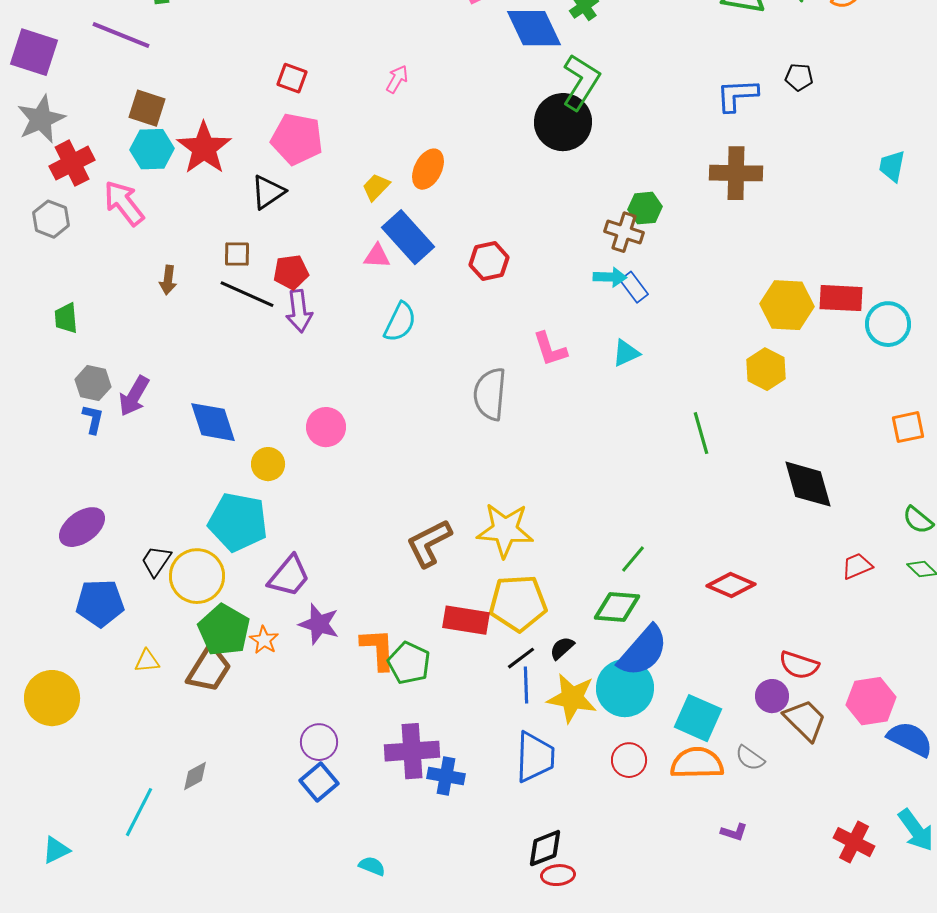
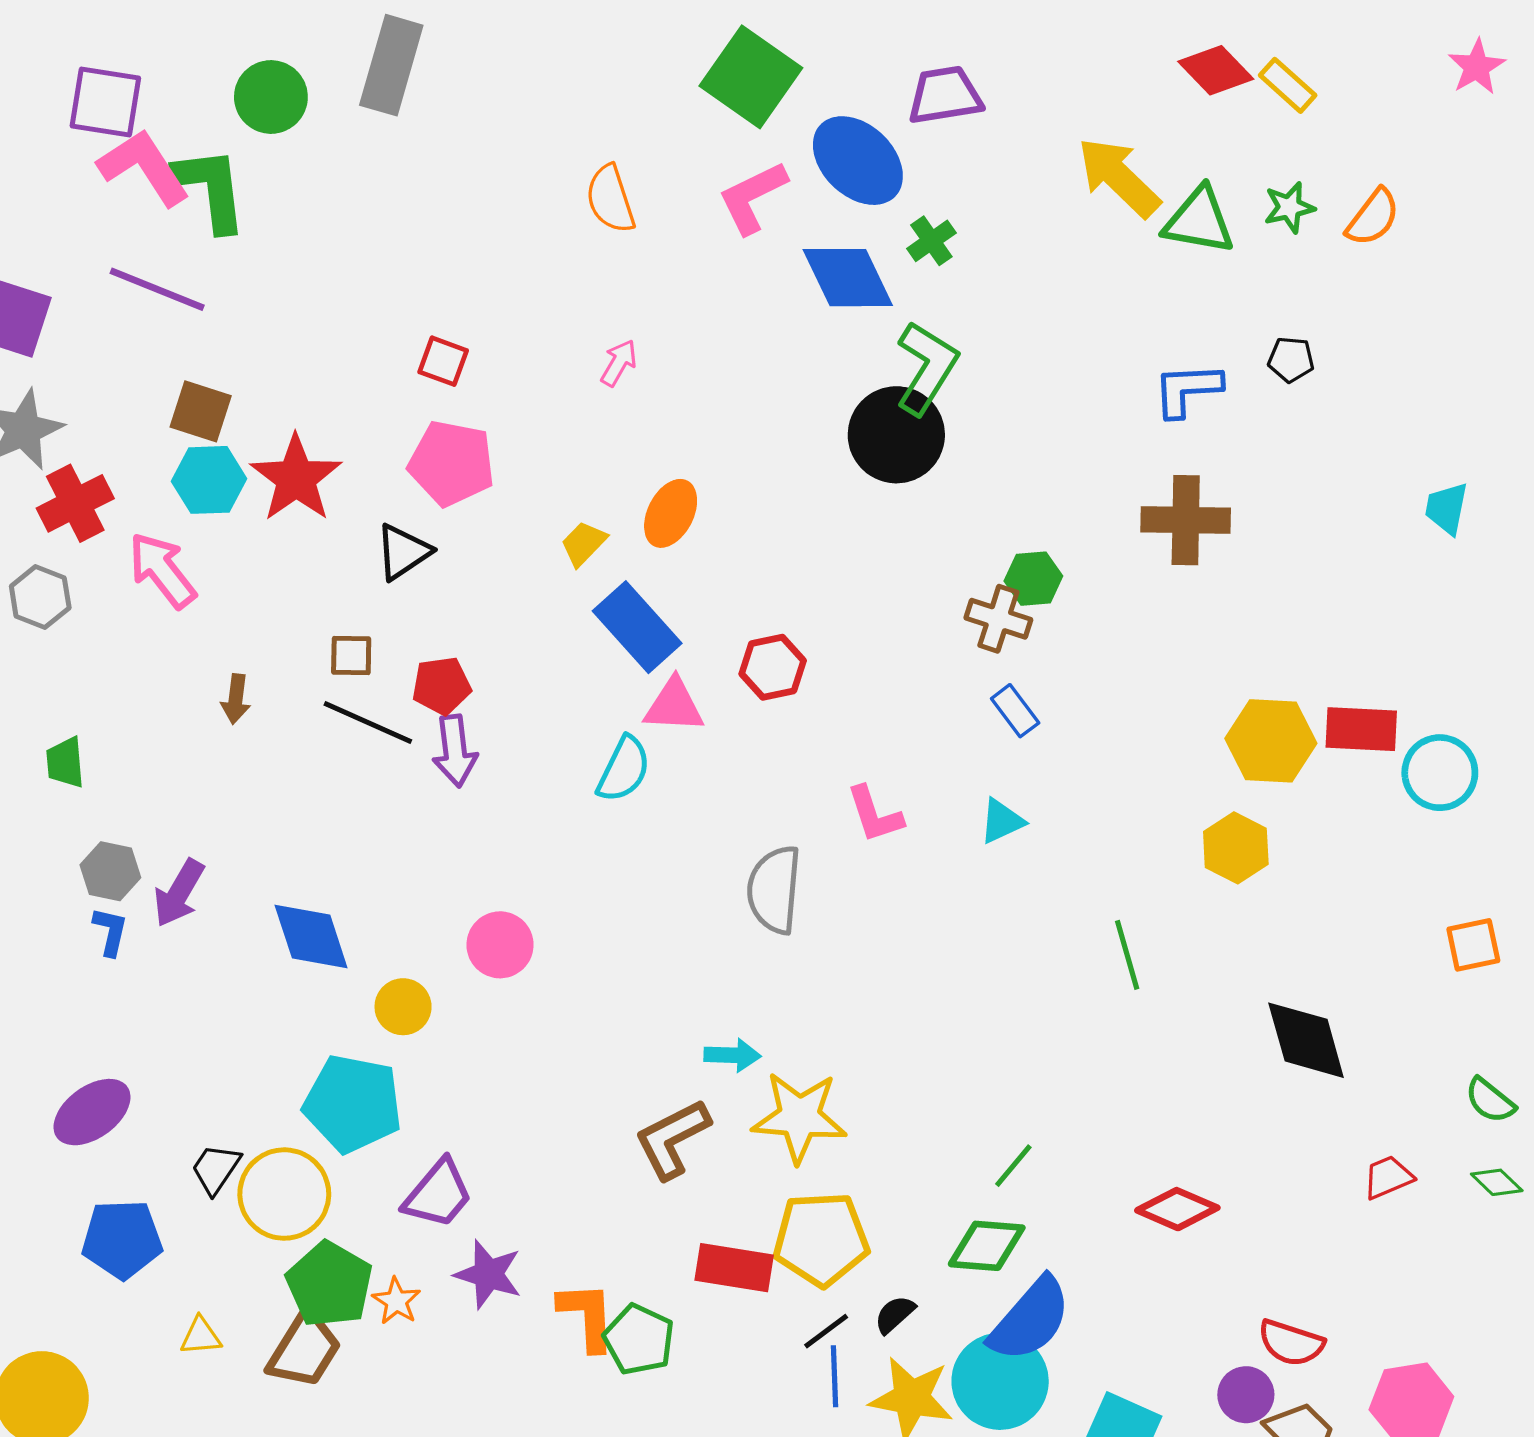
pink triangle: (377, 256) -> (674, 706), moved, size x1.4
cyan arrow: (610, 277) -> (732, 1055), moved

